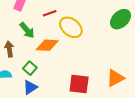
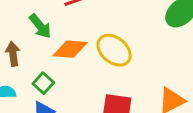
yellow ellipse: (71, 27) -> (114, 50), moved

